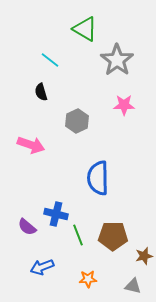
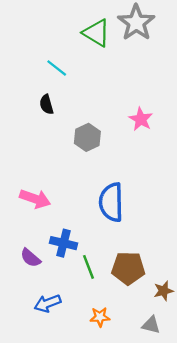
gray star: (117, 60) -> (136, 23), moved
pink star: (124, 105) -> (141, 119), turned 30
pink arrow: (31, 145) -> (35, 199), moved

